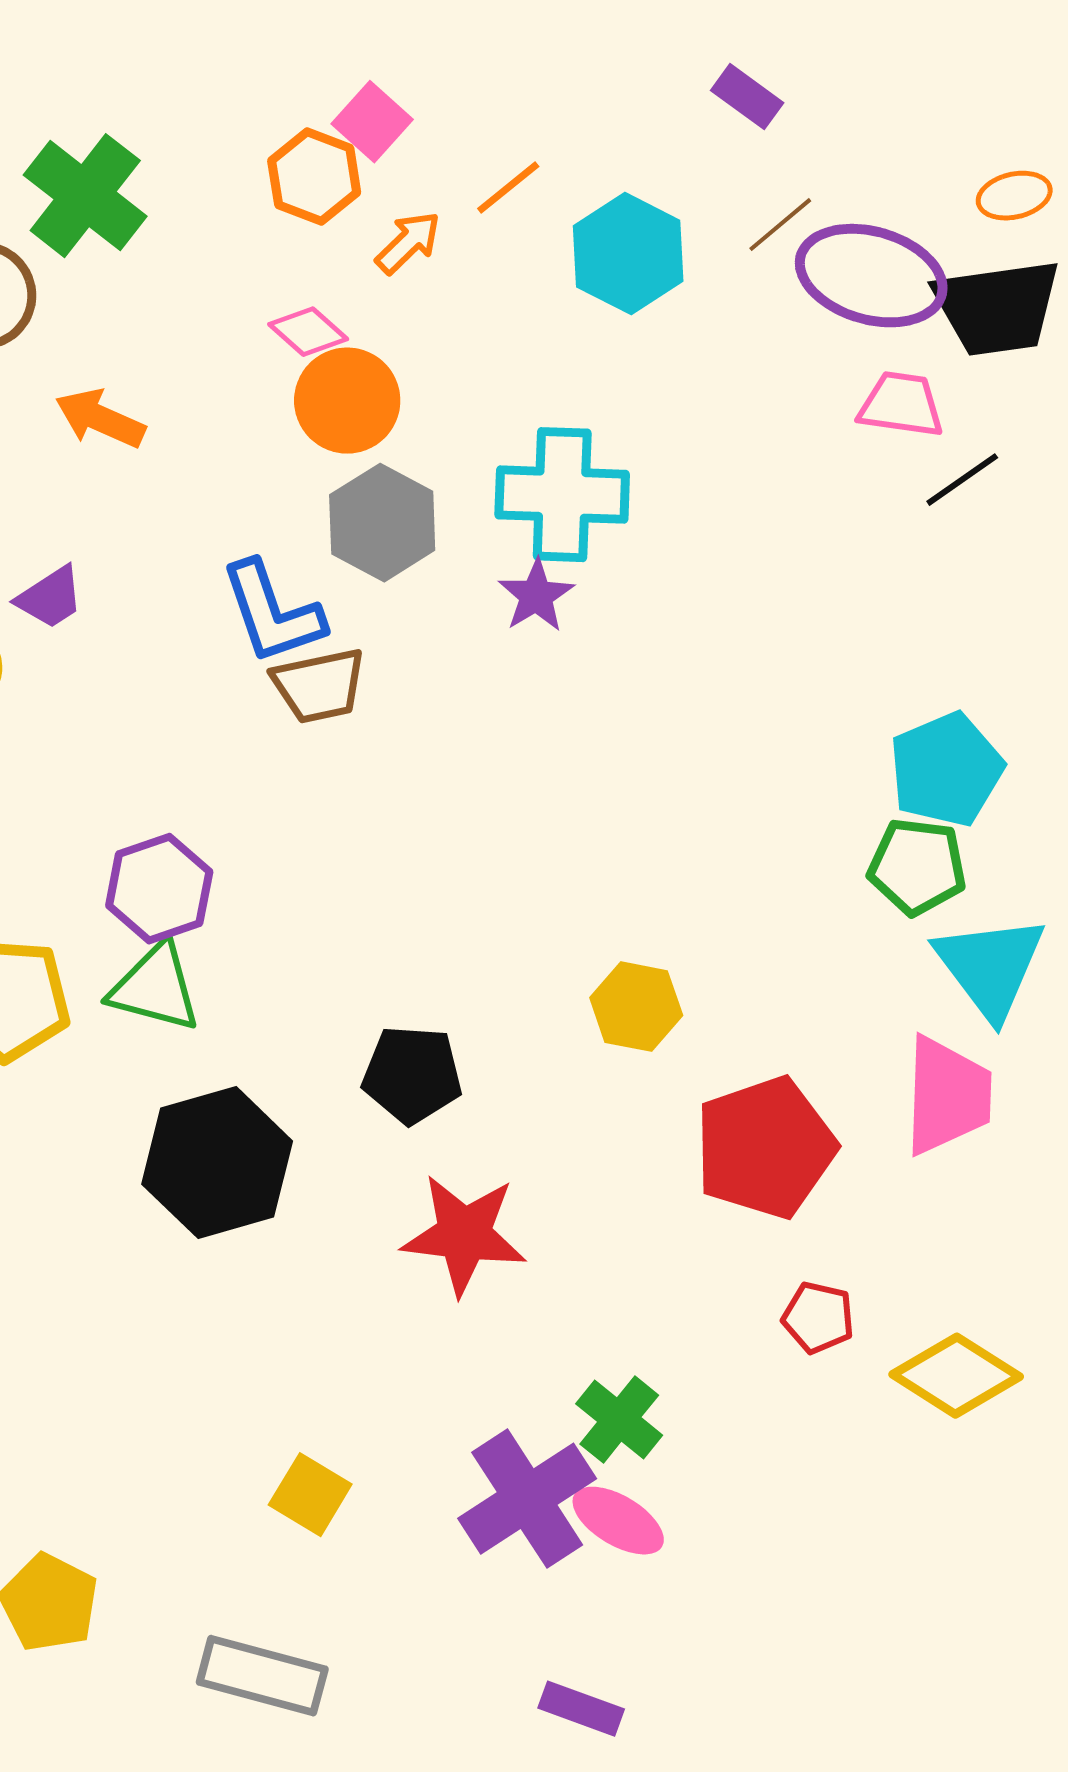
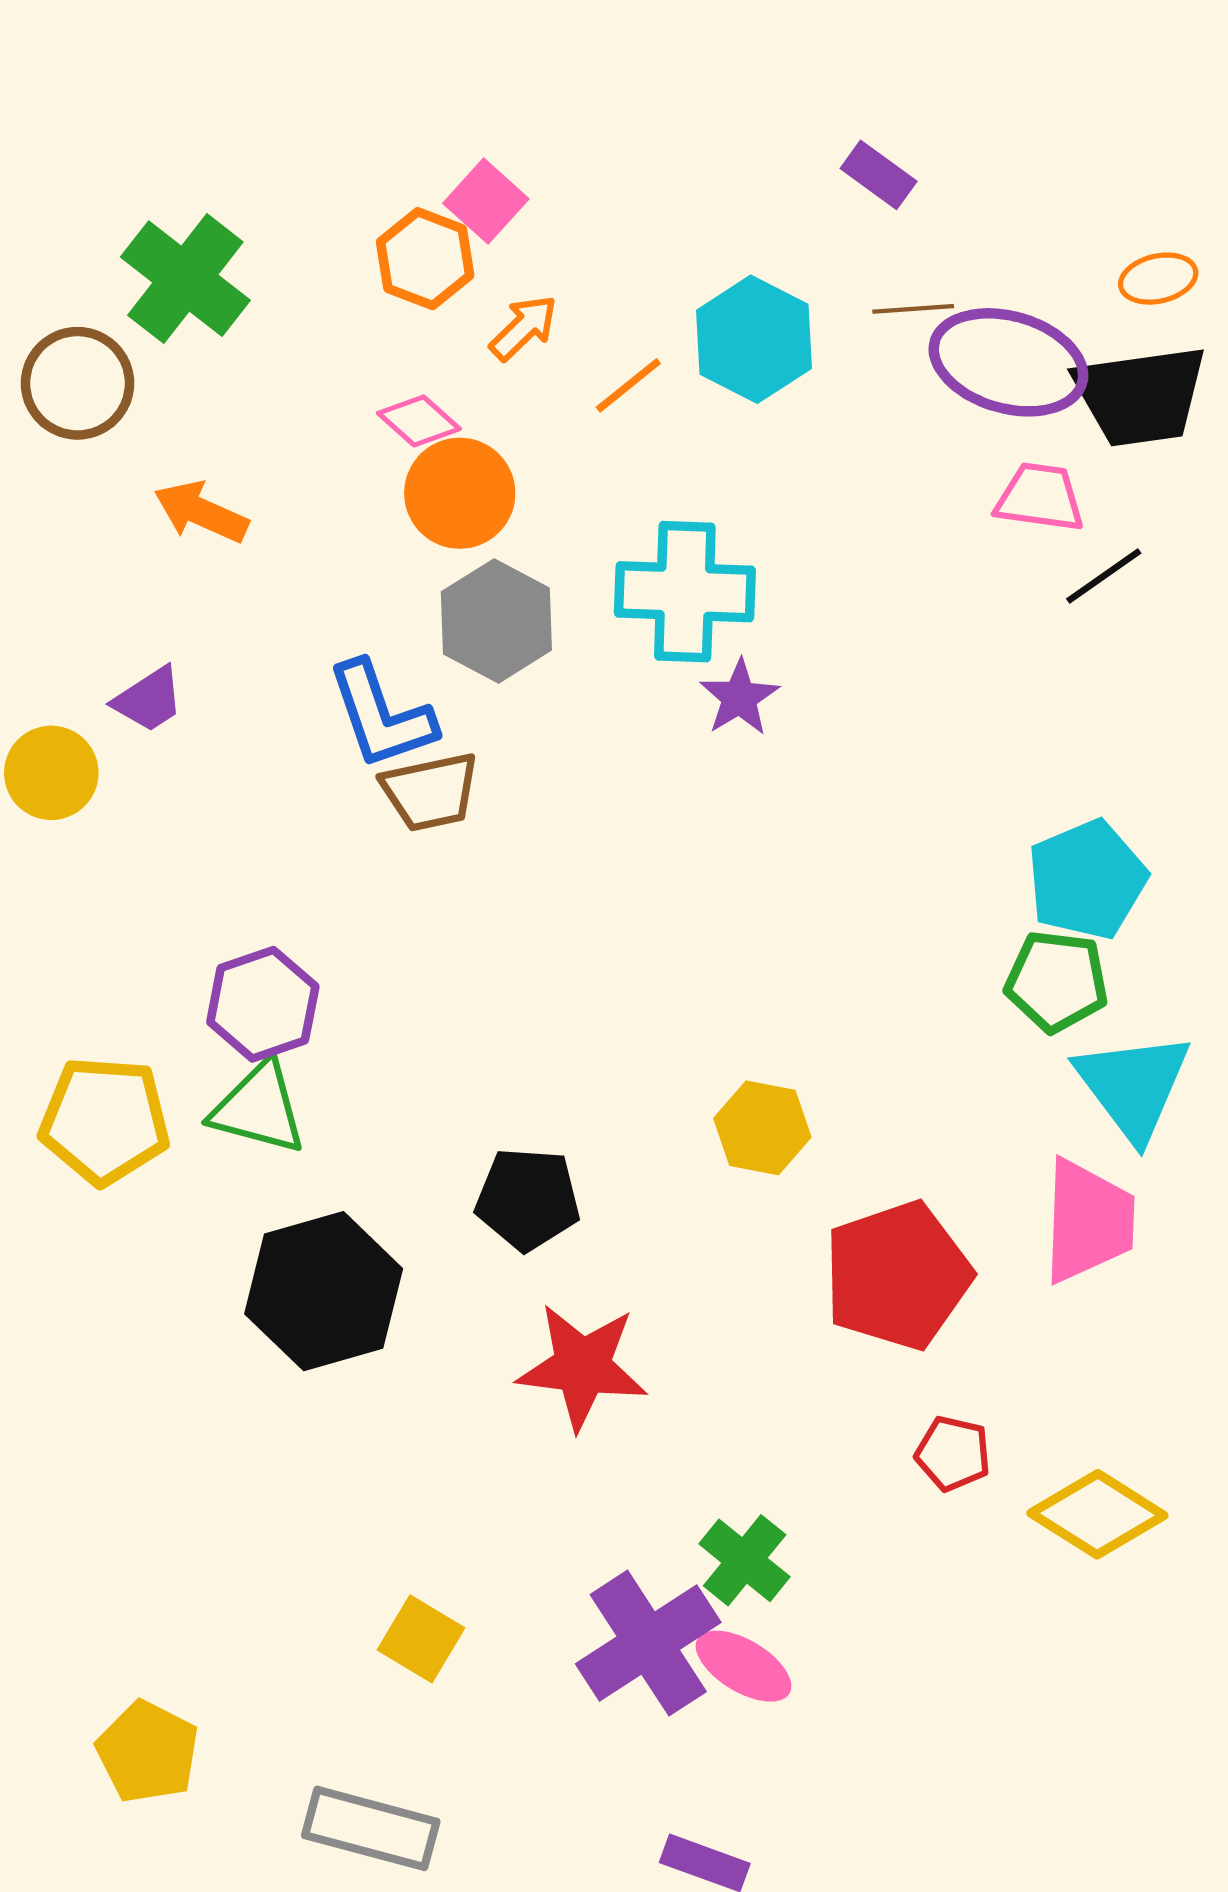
orange line: (508, 188) -> (628, 385), moved
brown line: (780, 225) -> (913, 309), turned 36
purple star: (536, 596) -> (739, 697), moved

